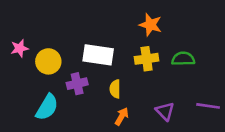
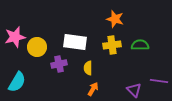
pink star: (20, 48) -> (15, 37), size x1.5
cyan semicircle: (47, 107) -> (17, 82), moved
purple triangle: (165, 111) -> (134, 90), moved

